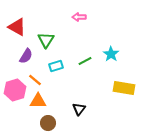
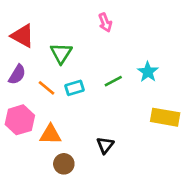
pink arrow: (79, 17) -> (105, 22), turned -112
purple semicircle: (26, 56) -> (17, 74), moved
orange line: (35, 80) -> (46, 88), moved

